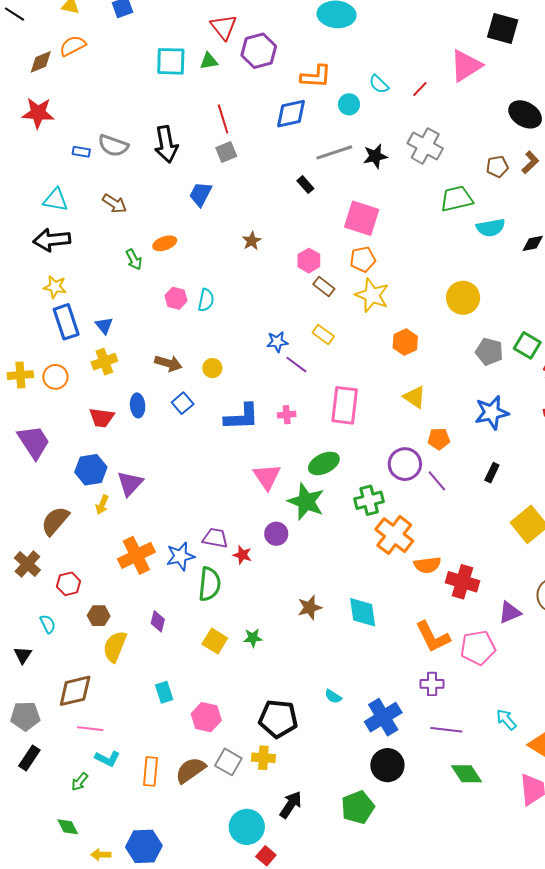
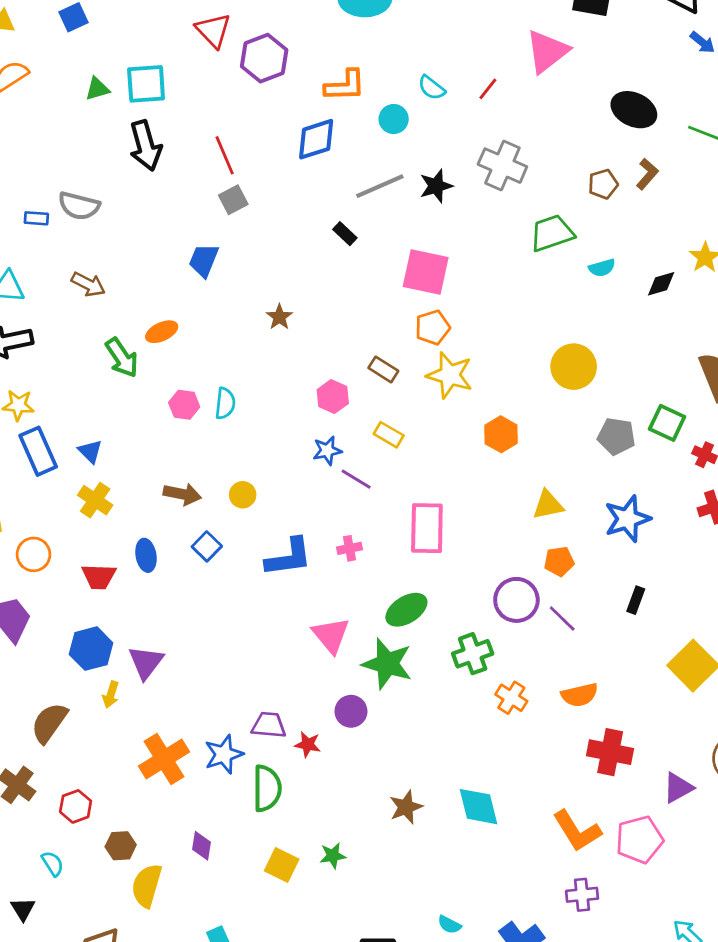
green triangle: (209, 61) -> (97, 89), moved
black arrow: (166, 144) -> (145, 146), moved
cyan semicircle: (491, 228) -> (602, 268), size x0.7
green arrow: (134, 259) -> (122, 358), size x1.4
pink hexagon: (309, 261) -> (333, 397), moved
yellow cross: (104, 362) -> (95, 500), turned -30
orange circle: (55, 377) -> (34, 554), moved
yellow triangle: (415, 397) -> (548, 505), moved, turned -40
orange cross: (394, 535) -> (511, 698), size x0.6
orange semicircle: (427, 565) -> (580, 695), moved

